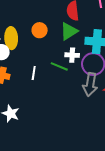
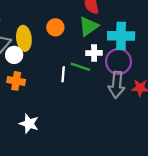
white line: (34, 73) -> (63, 74), moved

